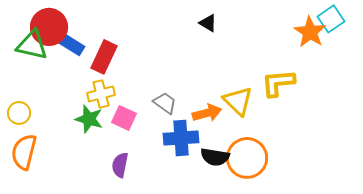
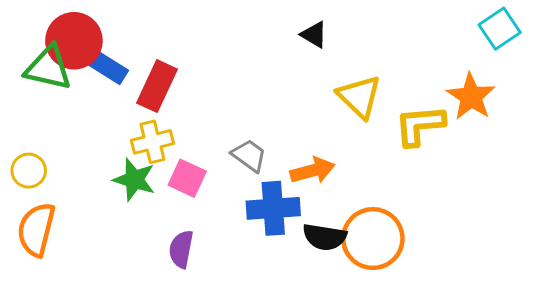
orange star: (310, 32) -> (471, 97), moved
yellow triangle: (238, 101) -> (359, 97), moved

